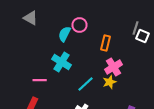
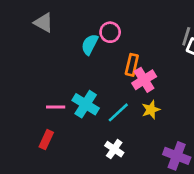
orange rectangle: (106, 43) -> (132, 65), moved
cyan cross: (62, 62) -> (86, 104), moved
pink cross: (114, 67) -> (144, 80), moved

